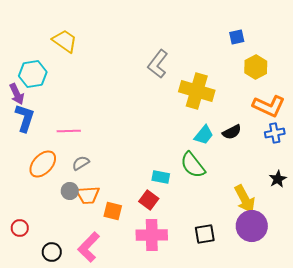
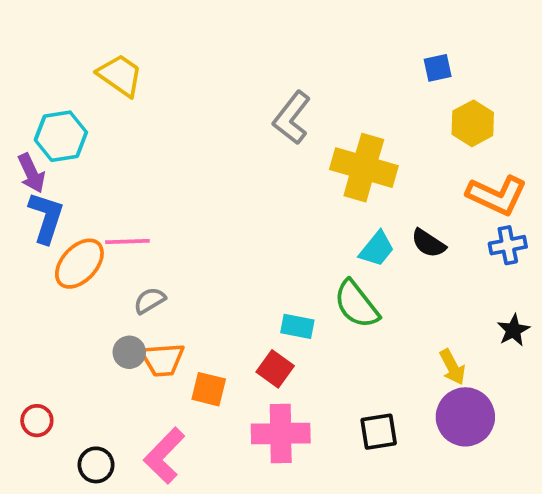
black semicircle: (232, 132) -> (428, 243), turned 60
orange ellipse: (43, 164) -> (79, 264), moved
yellow arrow: (245, 199) -> (452, 367), size x0.7

